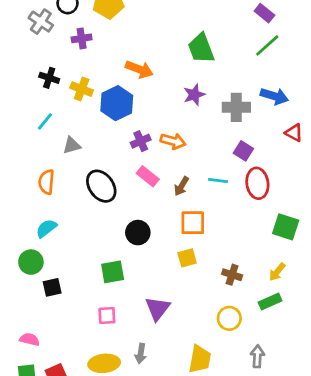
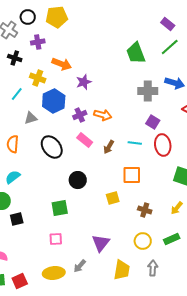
green trapezoid: (201, 48) -> (136, 53), moved
orange arrow: (139, 69) -> (62, 64), moved
black cross: (49, 78) -> (15, 58), moved
purple star: (194, 95) -> (84, 82), moved
blue hexagon: (117, 103) -> (54, 101), moved
cyan line: (45, 121) -> (17, 94), moved
orange square: (193, 223) -> (132, 175), moved
green rectangle: (270, 301) -> (172, 239), moved
purple triangle: (158, 308) -> (101, 243), moved
gray arrow: (141, 354) -> (80, 266), turned 32
gray arrow: (257, 356) -> (153, 268), moved

